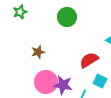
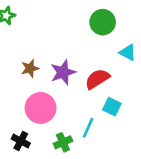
green circle: (67, 17) -> (103, 22), moved
purple star: (63, 85) -> (63, 72), moved, turned -30

